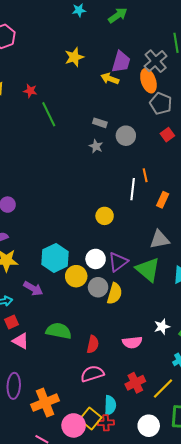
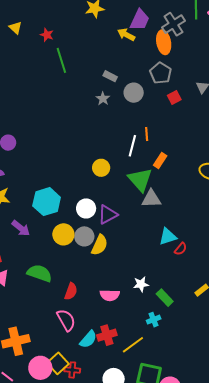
gray pentagon: (161, 103) -> (161, 73), moved
green triangle: (148, 269) -> (140, 180), moved
yellow circle: (76, 276) -> (63, 234), moved
pink semicircle: (92, 374) -> (66, 320), turned 70
cyan semicircle: (110, 405) -> (88, 339), moved, turned 30

